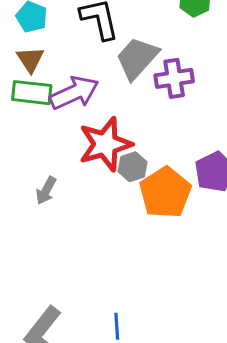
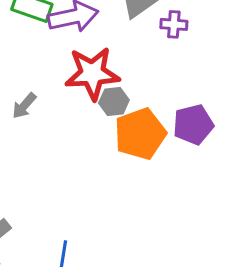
purple cross: (174, 78) -> (174, 24), size x0.7

